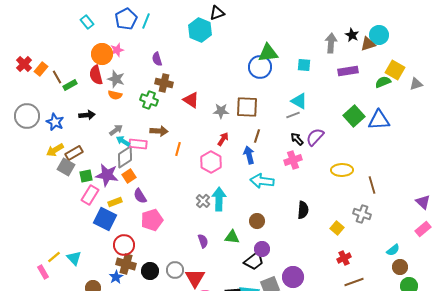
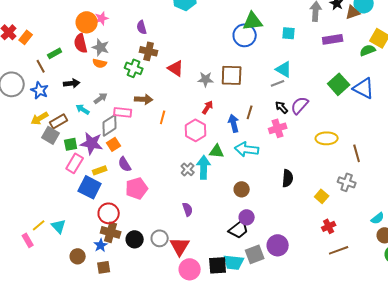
brown line: (57, 77) -> (41, 66), moved
blue triangle: (379, 120) -> (364, 88), turned 30
brown line: (257, 136) -> (250, 112), moved
cyan arrow: (123, 141) -> (83, 109), moved
green triangle: (232, 237) -> (217, 151), moved

